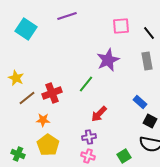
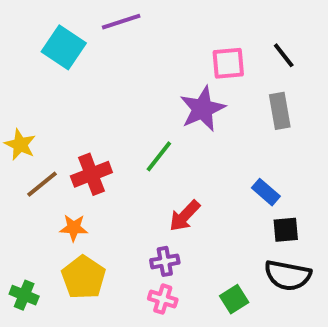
pink square: (121, 26) -> (228, 63), moved
cyan square: (26, 29) -> (64, 47), moved
black square: (150, 121) -> (286, 230), turned -32

